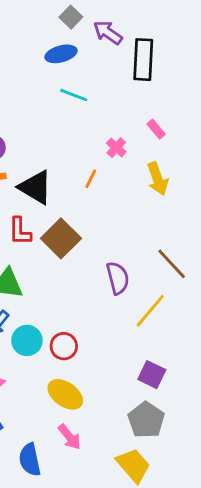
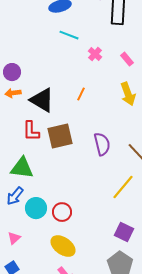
pink cross: (116, 148) -> (95, 54), moved
brown square: (61, 238) -> (60, 136), turned 32
purple semicircle: (118, 278) -> (102, 144), moved

